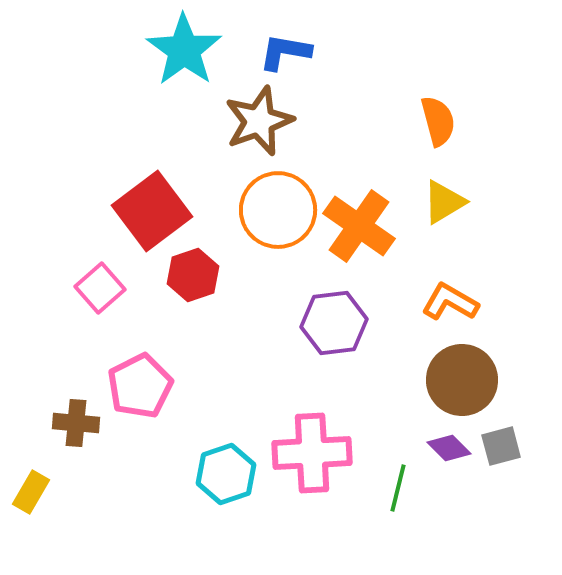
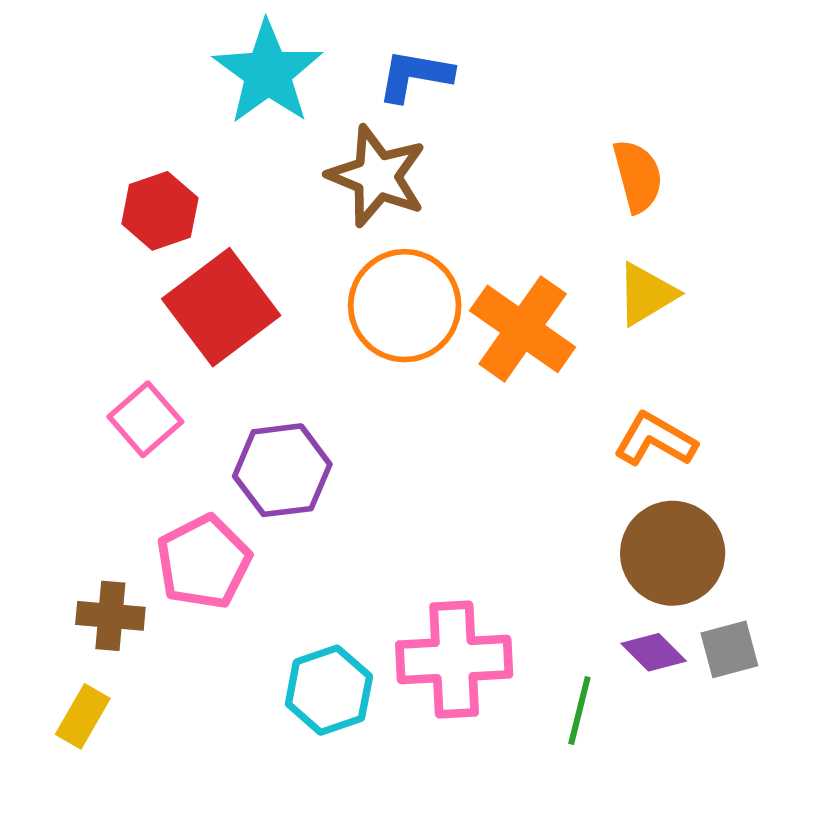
brown star: (259, 121) -> (377, 176), turned -30
red hexagon: (193, 275) -> (160, 211), moved
purple hexagon: (334, 323) -> (282, 470), moved
yellow rectangle: (31, 492) -> (83, 716), moved

